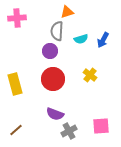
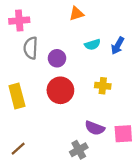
gray semicircle: (57, 31) -> (31, 48), moved
yellow cross: (90, 75) -> (103, 86), turned -32
purple semicircle: (55, 114) -> (95, 128), moved
pink square: (101, 126) -> (123, 134), moved

